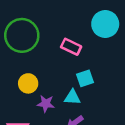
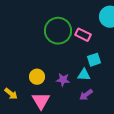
green circle: (22, 35) -> (58, 31), moved
yellow circle: (28, 83) -> (37, 77), moved

